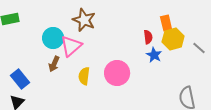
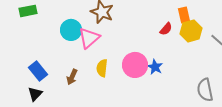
red semicircle: (148, 37) -> (166, 29), turned 48
blue star: (154, 55) -> (155, 67), moved
brown arrow: (54, 64) -> (72, 77), moved

